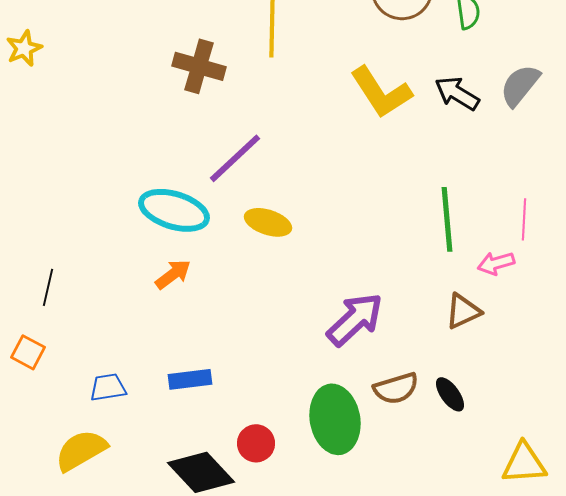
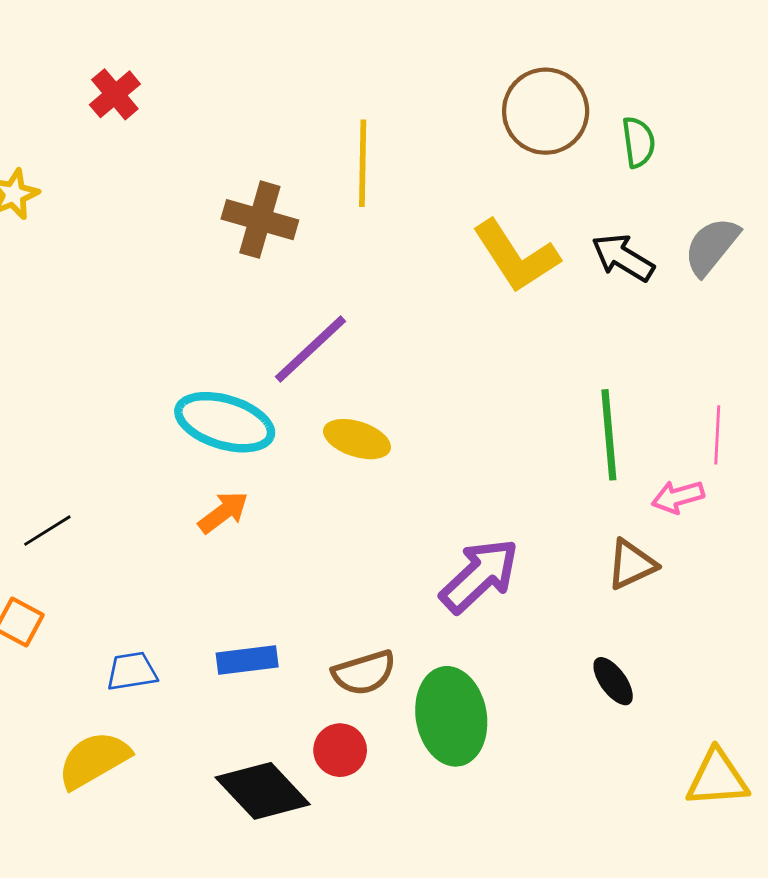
black line: (48, 287) -> (47, 531), turned 45
brown semicircle: (396, 388) -> (364, 673), moved

